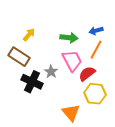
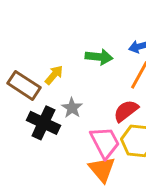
yellow arrow: (29, 35) -> (54, 75), moved
pink trapezoid: (72, 61) -> (105, 142), moved

